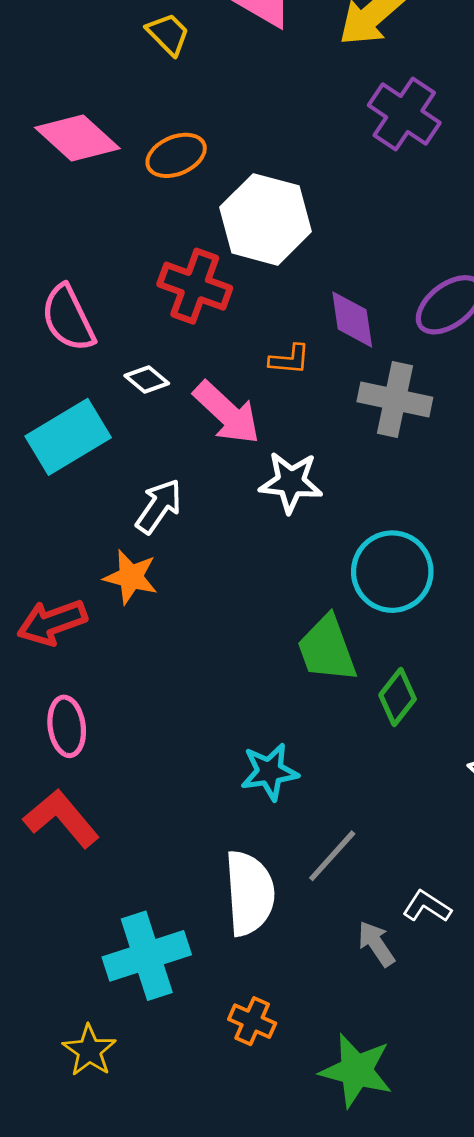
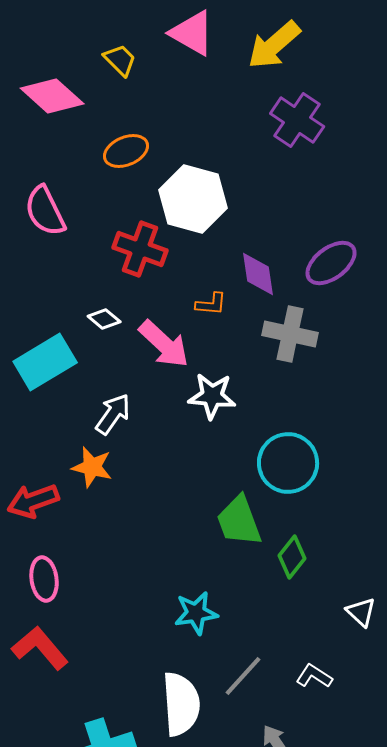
pink diamond: (77, 138) -> (52, 96), moved
pink semicircle: (68, 318) -> (45, 211), moved
white L-shape: (427, 906) -> (314, 676), moved

